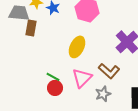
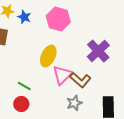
pink triangle: (82, 78) -> (62, 75), moved
red circle: (55, 88) -> (21, 104), moved

